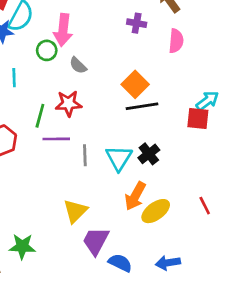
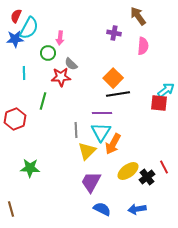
pink arrow: (63, 30) -> (60, 38), size x0.6
red star: (69, 104) -> (61, 77), moved
purple line: (56, 139) -> (102, 113), moved
black cross: (149, 154) -> (147, 177), moved
orange arrow: (135, 196) -> (113, 144), moved
yellow triangle: (75, 211) -> (87, 151), moved
purple trapezoid: (96, 241) -> (91, 182), moved
green star: (22, 246) -> (30, 168), moved

